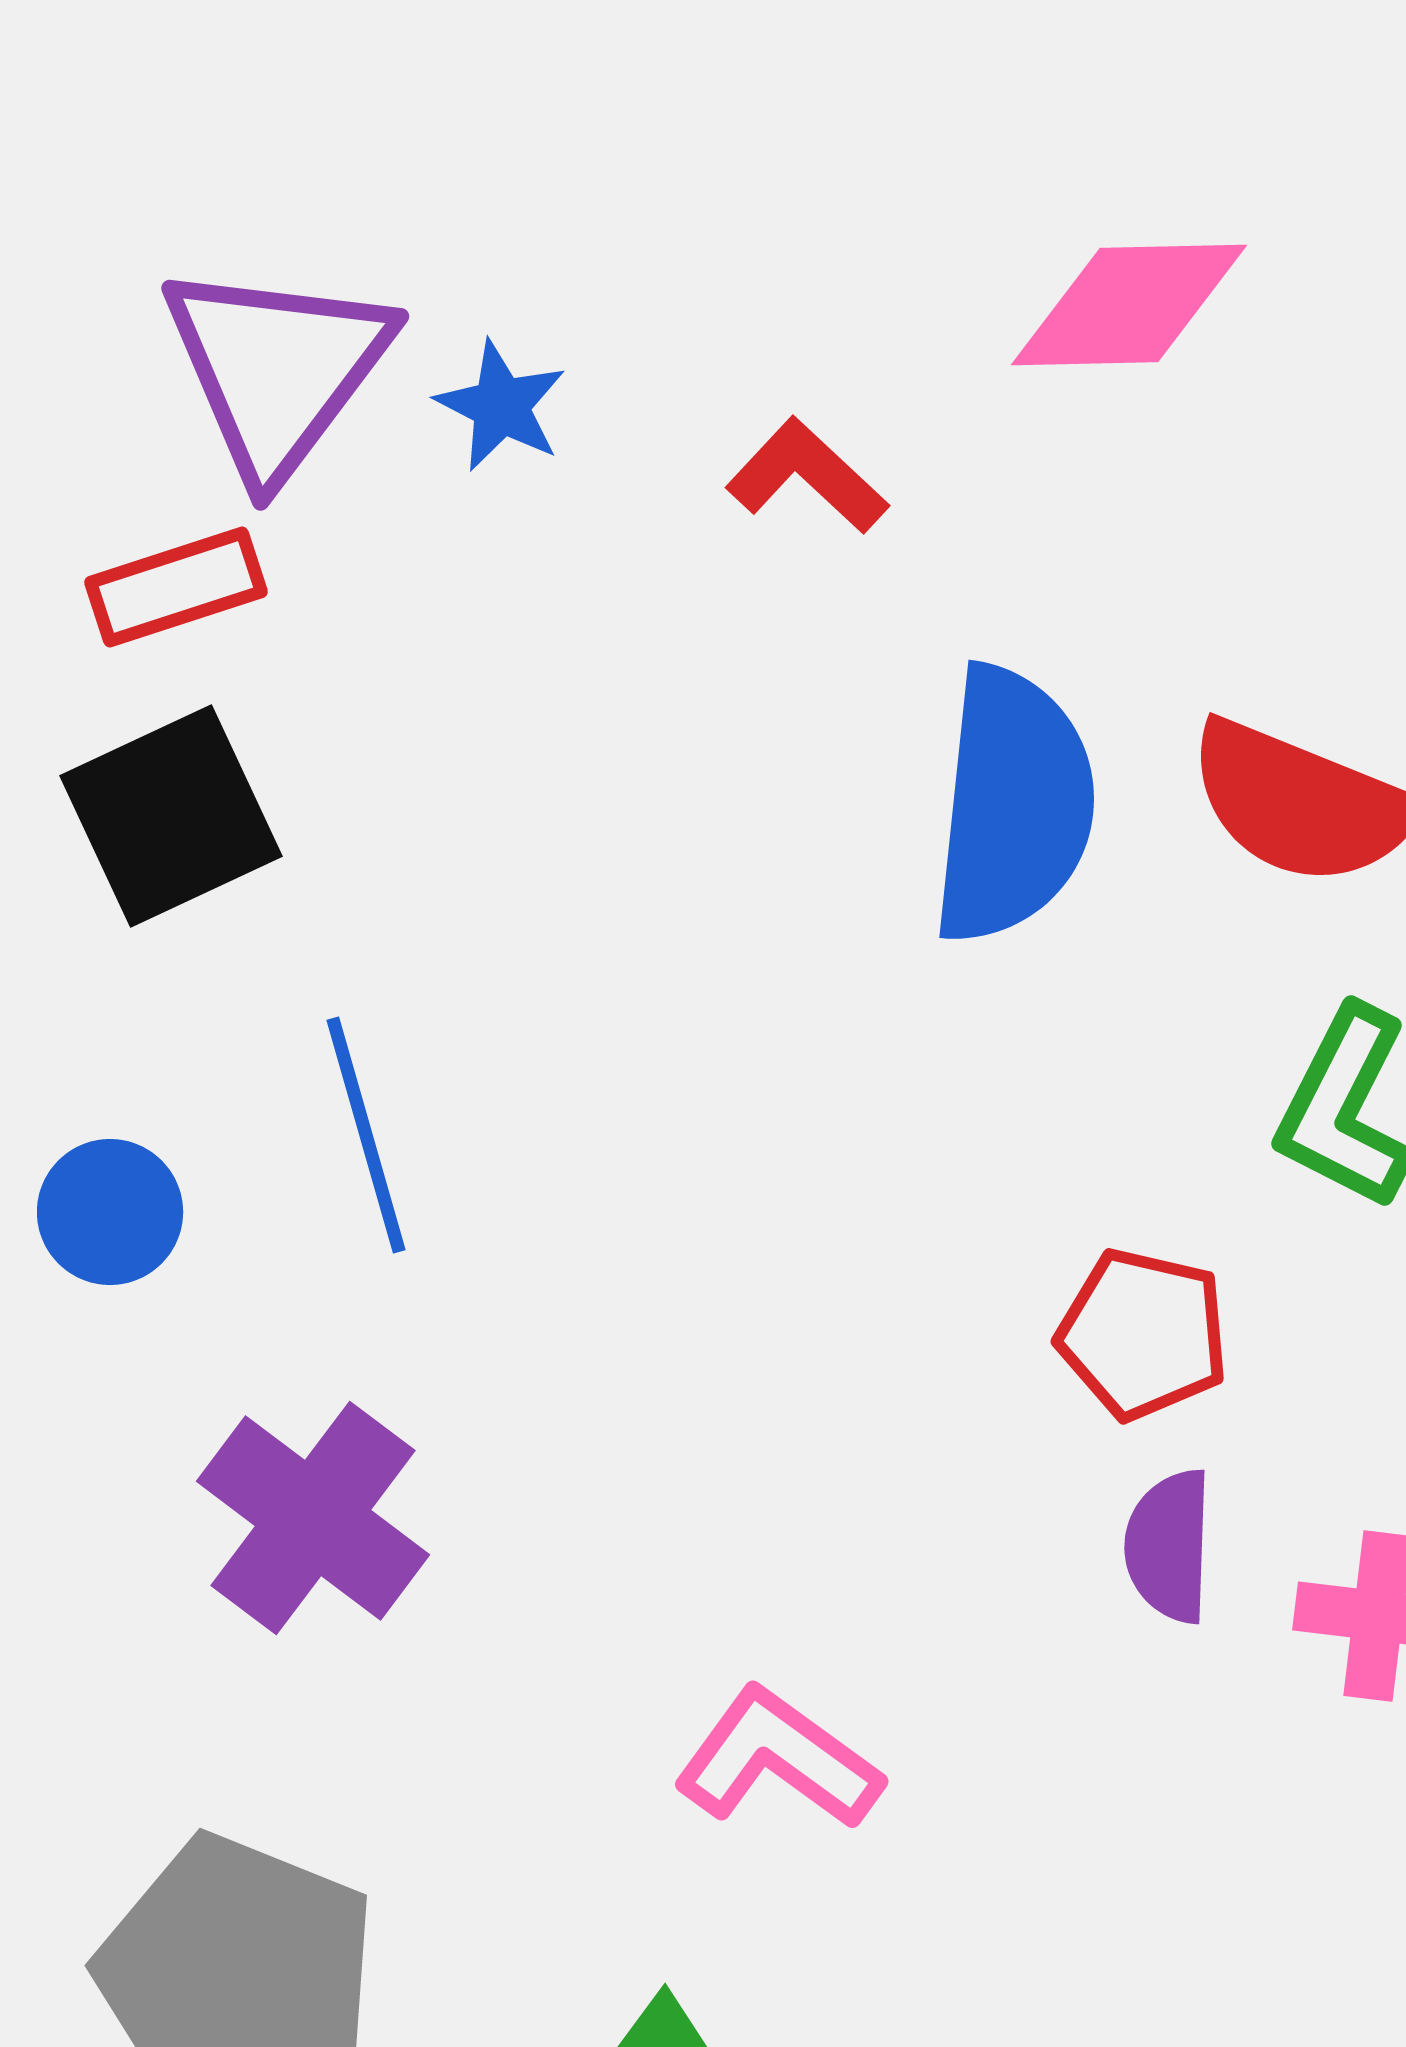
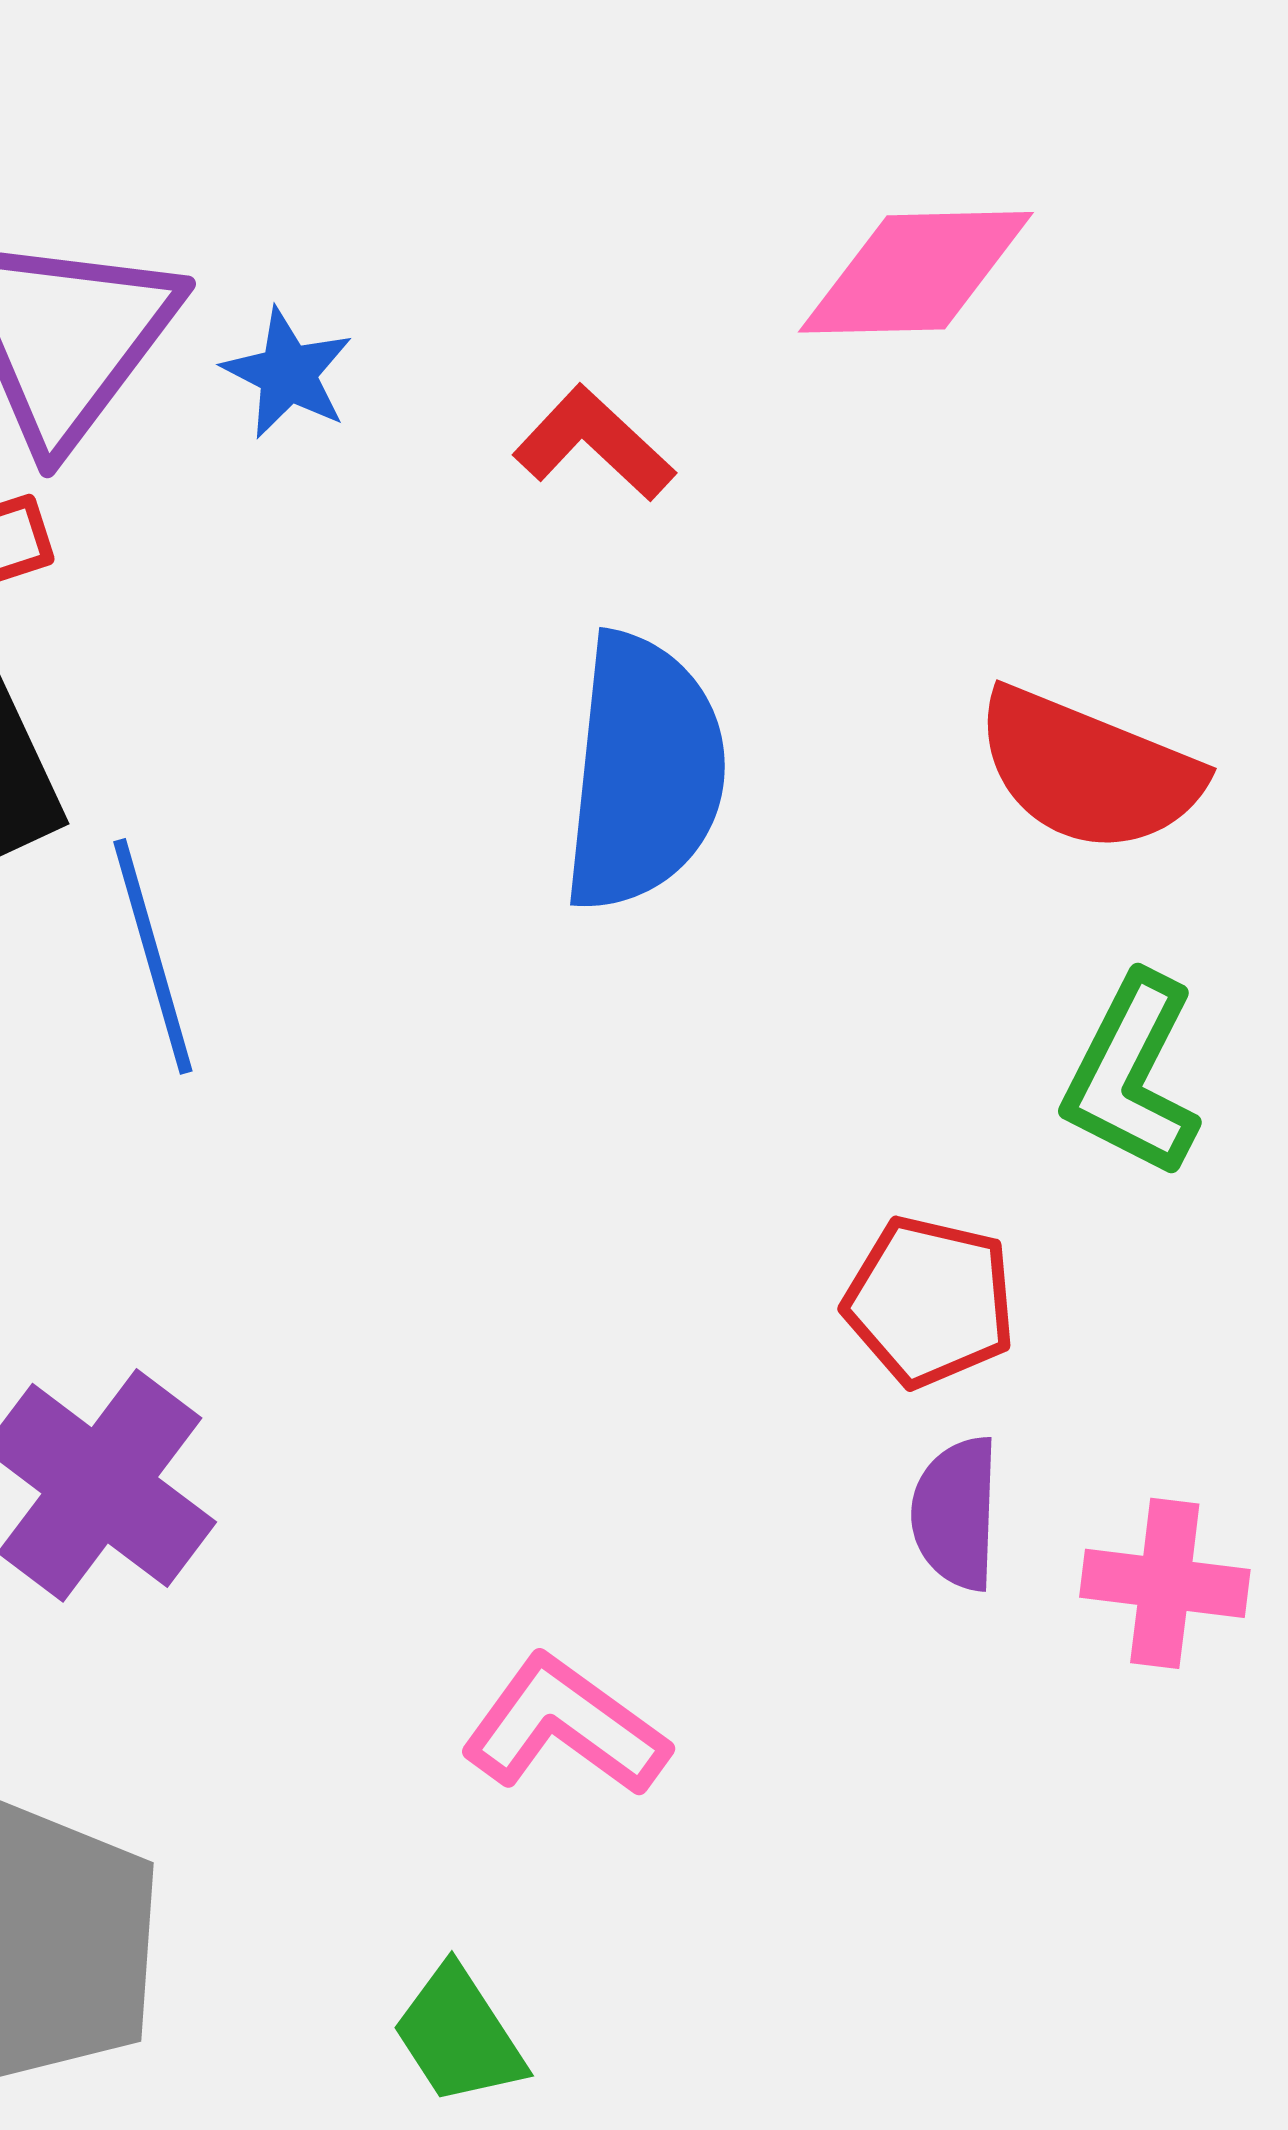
blue semicircle: (1013, 805) -> (644, 772), moved
blue line: (366, 1135) -> (153, 956), moved

